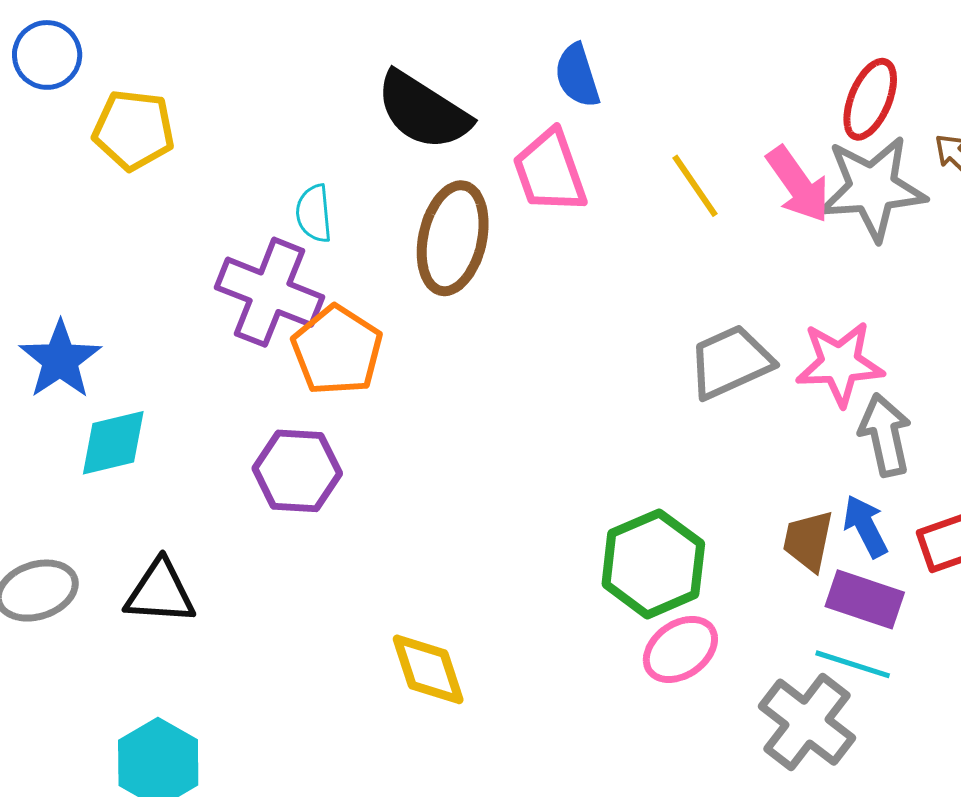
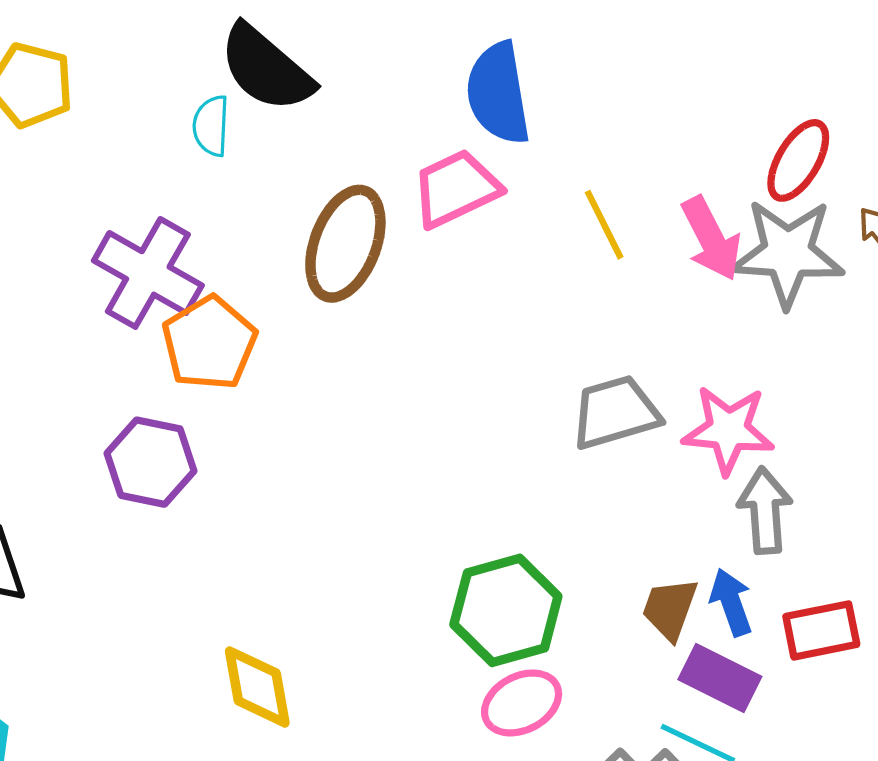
blue semicircle: (577, 76) -> (498, 93), size x1.5
black semicircle: (423, 111) -> (266, 68), moved
pink trapezoid: (550, 171) -> (456, 189), turned 76
cyan semicircle: (314, 213) -> (211, 126), moved

